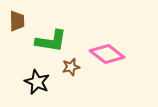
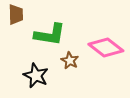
brown star: (71, 67) -> (70, 61), turned -30

